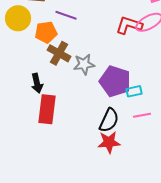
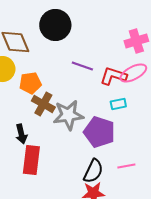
purple line: (66, 15) -> (82, 66), moved
gray star: (84, 64) -> (68, 115), size x1.4
cyan rectangle: (134, 91) -> (118, 104), moved

